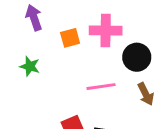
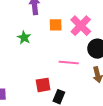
pink cross: (106, 30) -> (81, 26), turned 30

